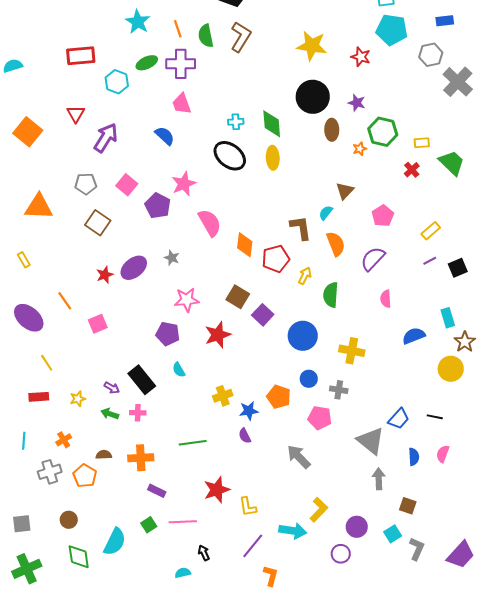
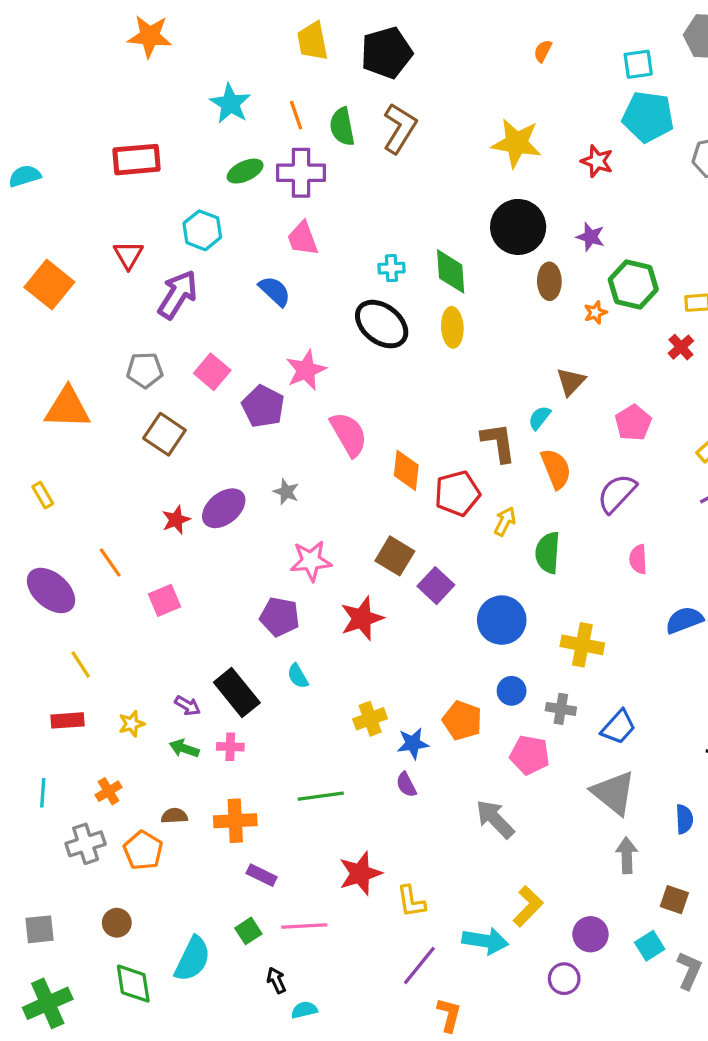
cyan hexagon: (117, 82) -> (202, 230), moved
blue trapezoid: (399, 419) -> (618, 727), moved
black arrow: (204, 553) -> (276, 980), moved

